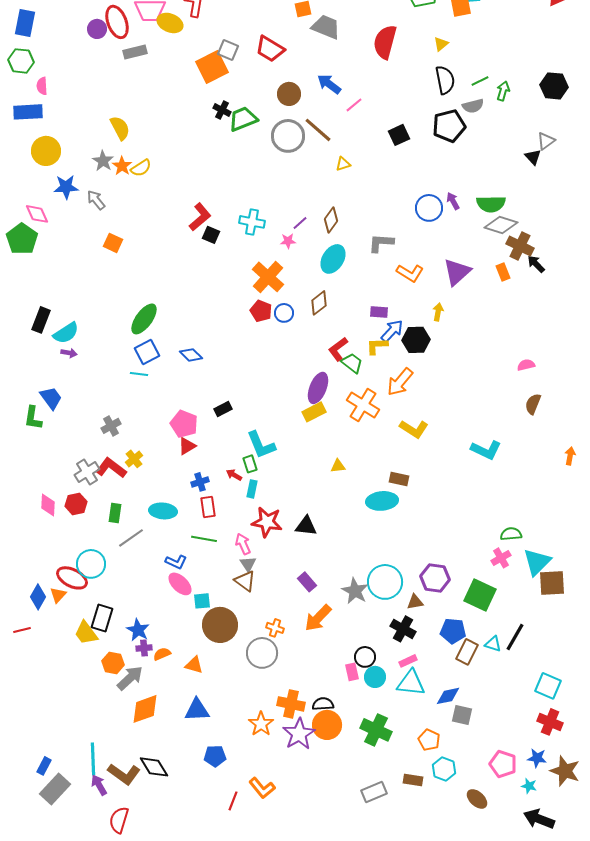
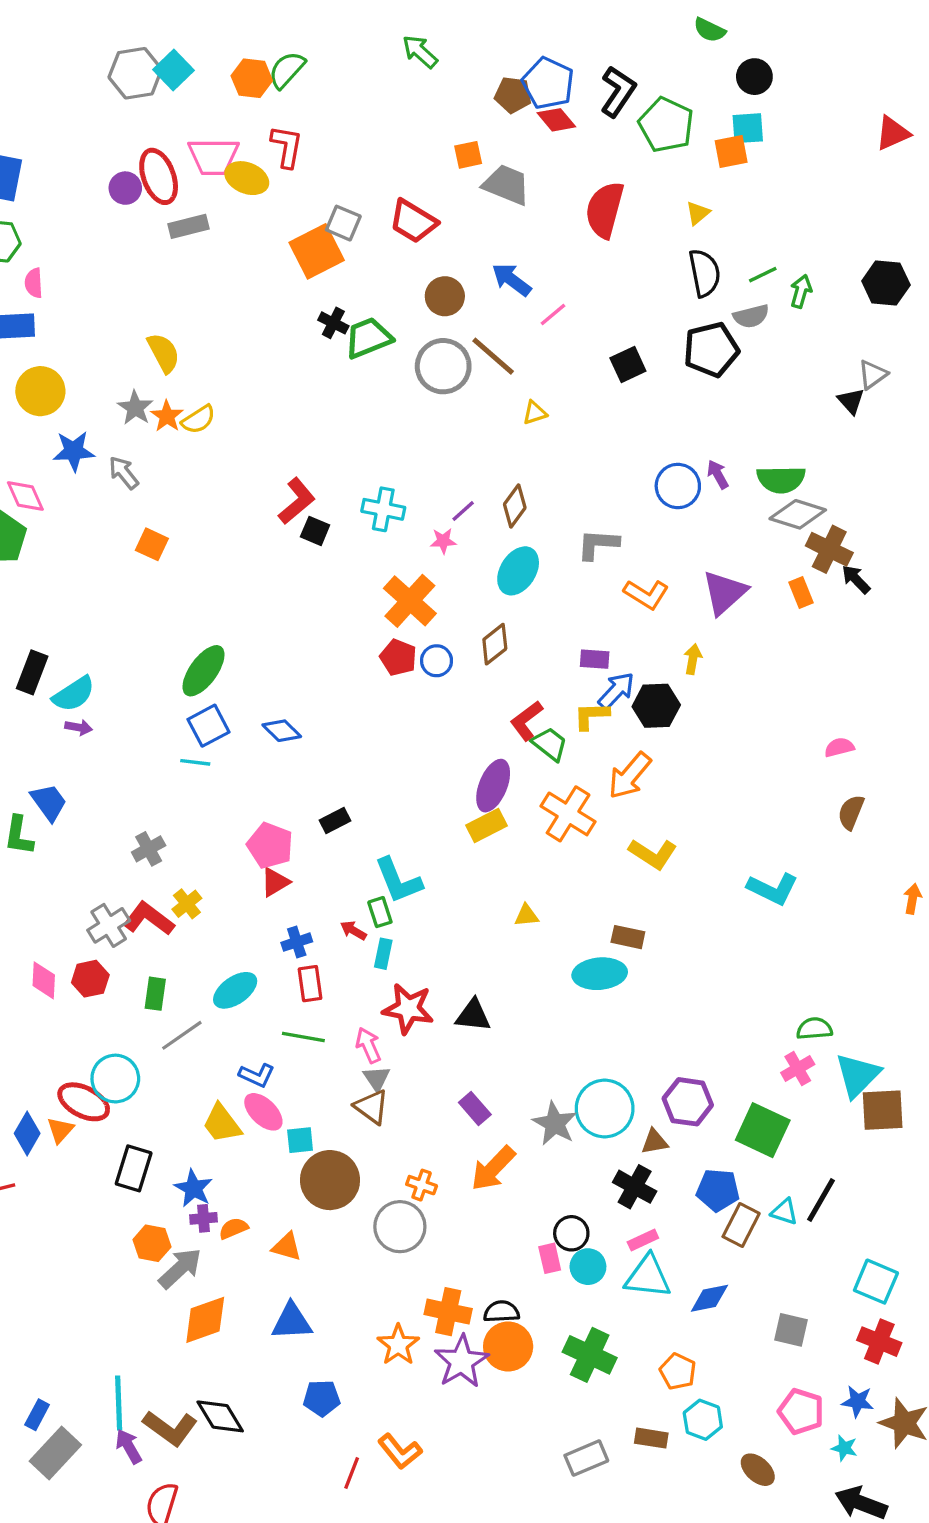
cyan ellipse: (163, 511) -> (235, 990), turned -40
yellow trapezoid: (86, 633) -> (222, 1123), moved
gray square: (462, 715) -> (791, 1330), moved

